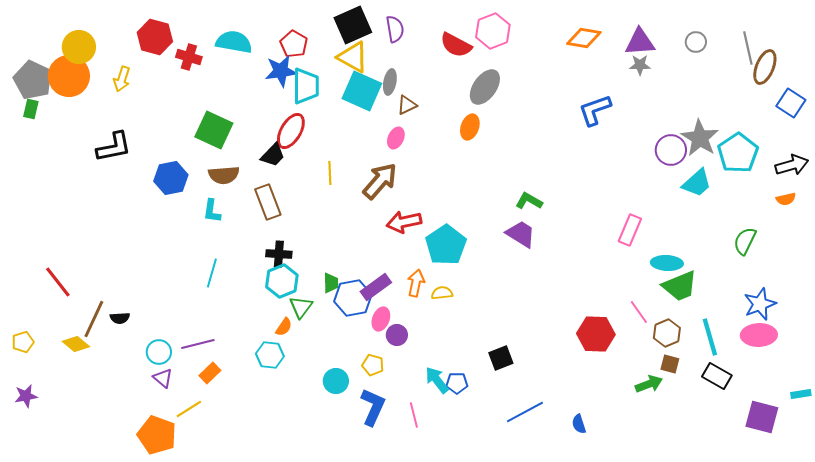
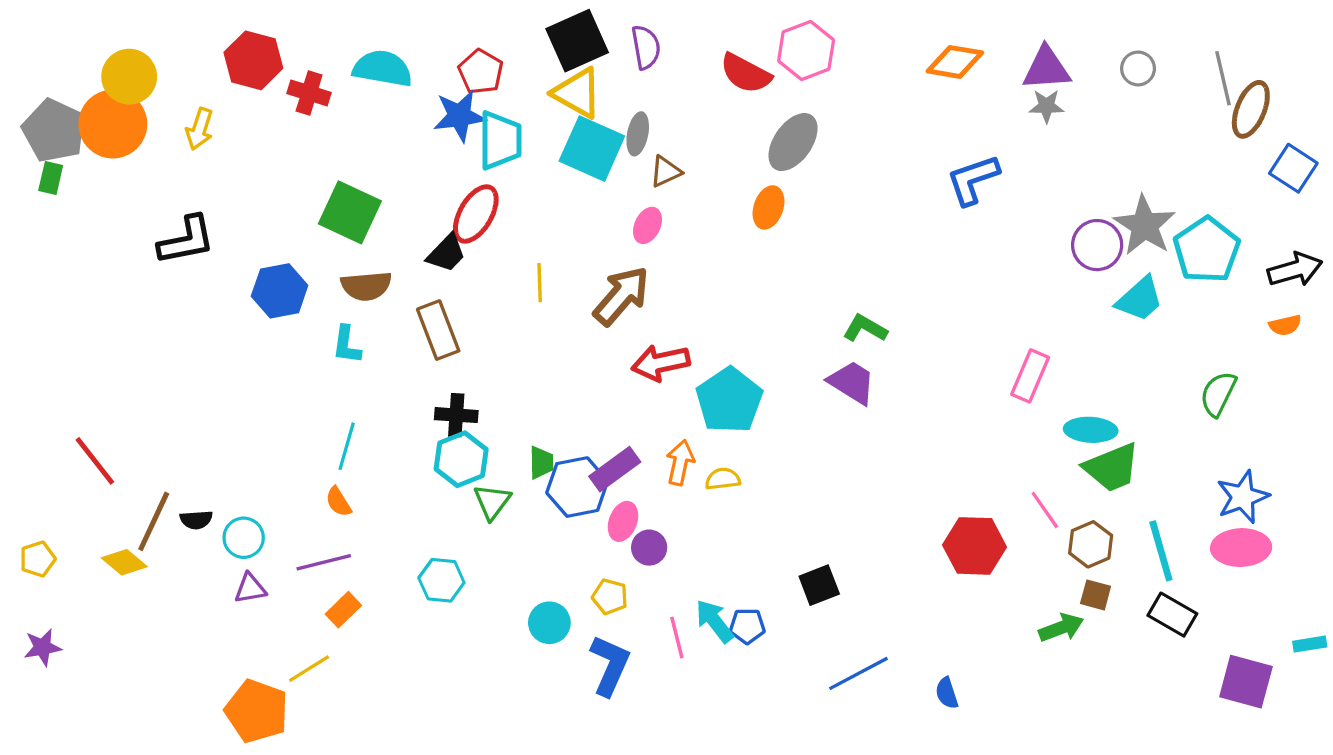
orange semicircle: (284, 327) -> (338, 502), moved, turned 114
cyan circle: (159, 352) -> (244, 538), moved
purple triangle: (163, 378) -> (250, 588), moved, turned -50
pink line: (414, 415) -> (677, 637), moved

